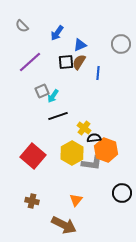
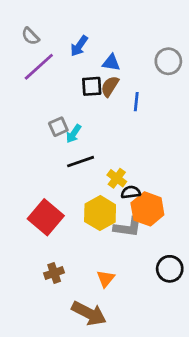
blue triangle: (80, 45) -> (111, 63), turned 32
purple line: (30, 62) -> (39, 67), moved
brown cross: (32, 201) -> (54, 273), moved, turned -32

